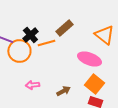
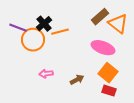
brown rectangle: (64, 28) -> (100, 17), moved

